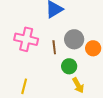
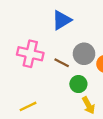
brown line: (54, 47) -> (62, 63), turned -56
yellow line: (24, 86) -> (28, 106), turned 49

